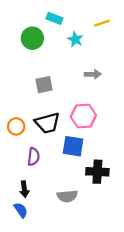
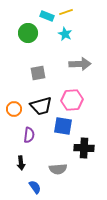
yellow line: (102, 23) -> (66, 12), moved
gray arrow: (93, 74) -> (80, 64), size x1.5
blue semicircle: (21, 210) -> (35, 187), moved

